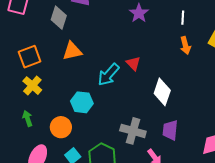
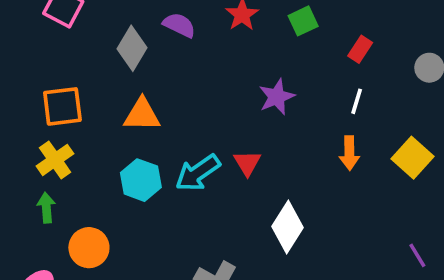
purple star: (139, 13) -> (277, 97), moved
cyan hexagon: (82, 102) -> (141, 180), moved
green arrow: (27, 118) -> (46, 208), moved

